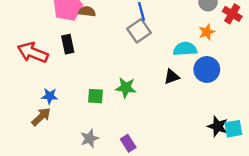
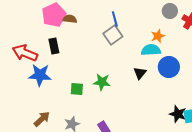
orange star: (207, 32) -> (158, 36), moved
black triangle: (172, 77) -> (140, 73), turned -32
blue star: (50, 96) -> (40, 75), moved, size x1.6
brown arrow: (41, 117) -> (42, 119), moved

